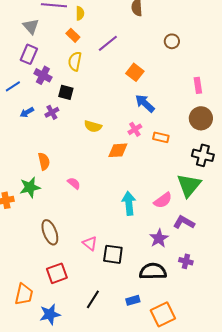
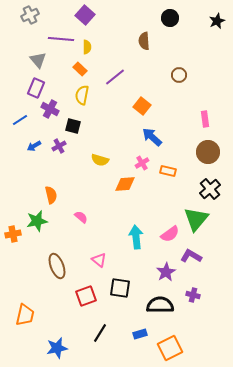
black cross: (203, 155) -> (210, 189), turned 35
pink triangle: (90, 243) -> (99, 260), moved
red square: (57, 273) -> (86, 296), moved
orange trapezoid: (24, 294) -> (25, 315), moved

